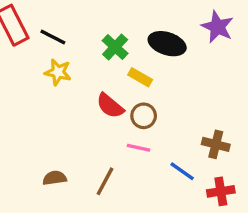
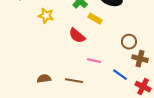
brown circle: (144, 116) -> (129, 42), moved
brown line: (105, 181) -> (74, 81), turned 72
red cross: (221, 191) -> (143, 87), turned 35

